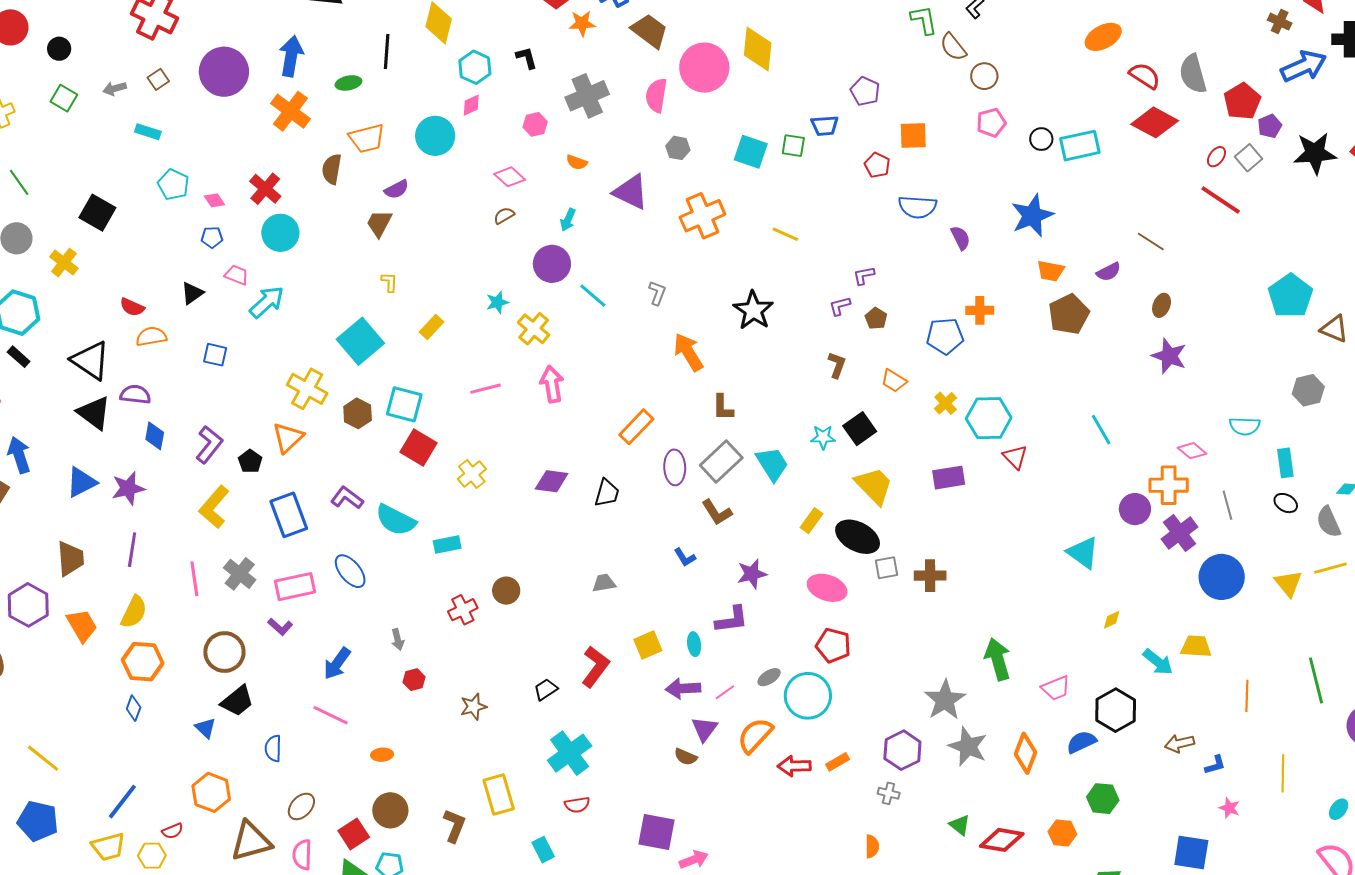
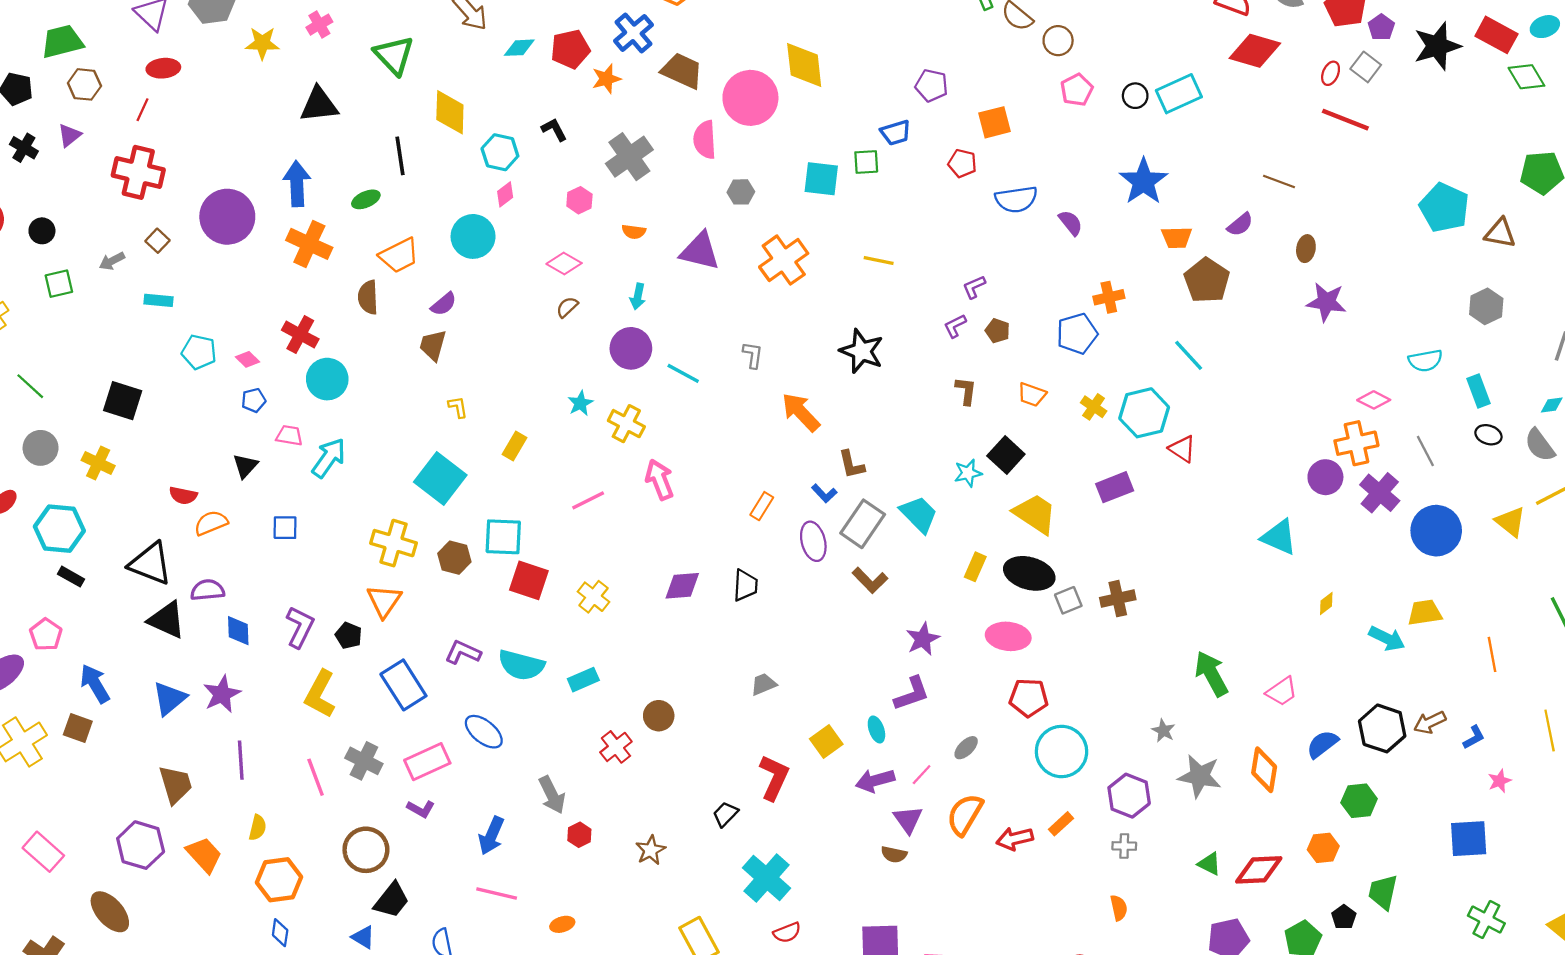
green square: (64, 98) -> (59, 284), turned -32
orange rectangle: (636, 427) -> (762, 506), size x0.7
cyan line: (1101, 430) -> (1189, 355), moved
blue L-shape: (685, 557) -> (824, 493), moved
yellow semicircle: (134, 612) -> (258, 828), size x0.7
gray arrow: (398, 639) -> (552, 795), size x1.6
cyan circle: (808, 696) -> (1062, 751), moved
gray star: (945, 700) -> (1163, 731), size x0.5
black hexagon: (1116, 710) -> (1382, 728), moved
pink star: (1229, 808) -> (1500, 781), turned -30

